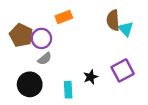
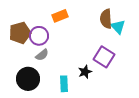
brown pentagon: (21, 35) -> (20, 33), turned 30
purple square: (123, 70) -> (104, 57), moved, turned -30

